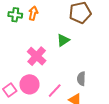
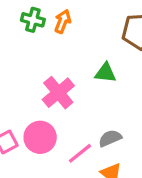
green triangle: (63, 40) -> (105, 73), turned 32
gray semicircle: (81, 79) -> (110, 138), moved, turned 56

